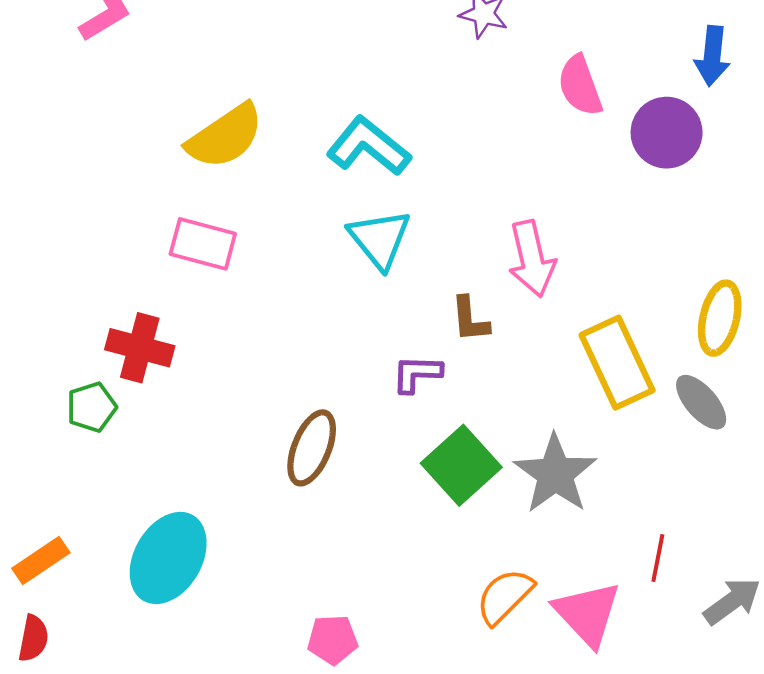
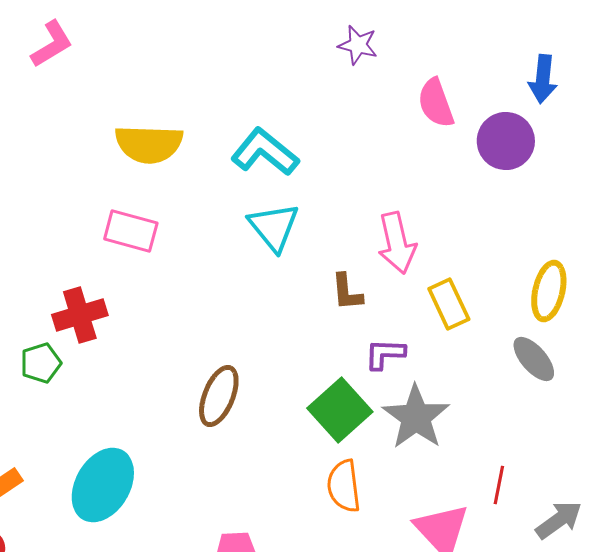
yellow semicircle: (225, 136) -> (149, 144), turned 36
red cross: (140, 348) -> (80, 315), turned -32
yellow rectangle: (617, 363) -> (449, 304), moved, size x0.7
purple L-shape: (417, 374) -> (385, 354), moved
orange semicircle: (505, 596) -> (344, 486), moved, turned -52

